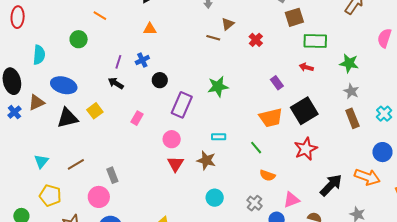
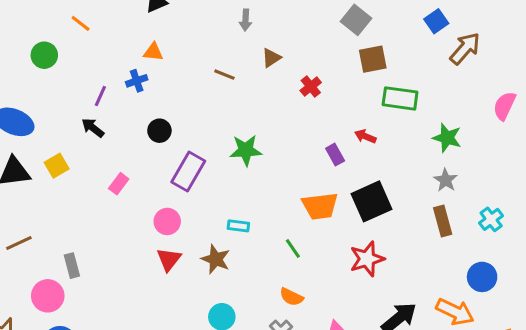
brown line: (213, 38) -> (224, 75), moved
blue cross: (142, 60) -> (137, 81), moved
red arrow: (306, 67) -> (365, 136), moved
orange semicircle: (267, 175) -> (291, 297), moved

